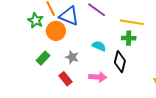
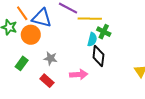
yellow line: (132, 22) -> (90, 19), moved
green cross: (129, 38) -> (104, 32), turned 32
cyan semicircle: (99, 46) -> (92, 39), moved, turned 88

